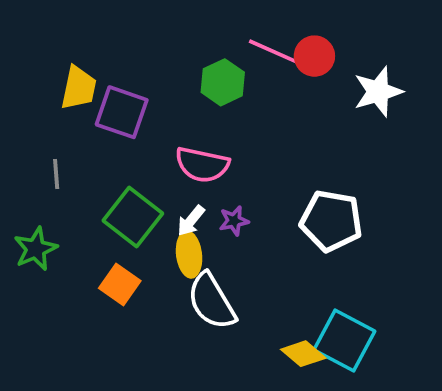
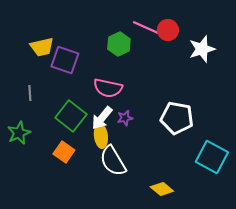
yellow trapezoid: (79, 88) -> (42, 47), turned 65
white arrow: (191, 221) -> (102, 118), size x1.4
cyan square: (344, 341) -> (212, 157), moved

